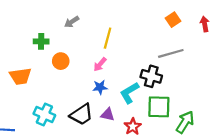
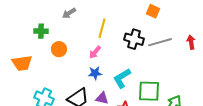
orange square: (173, 20) -> (153, 11), moved, turned -32
red arrow: (205, 24) -> (191, 42), moved
black cross: (151, 76) -> (134, 39), moved

